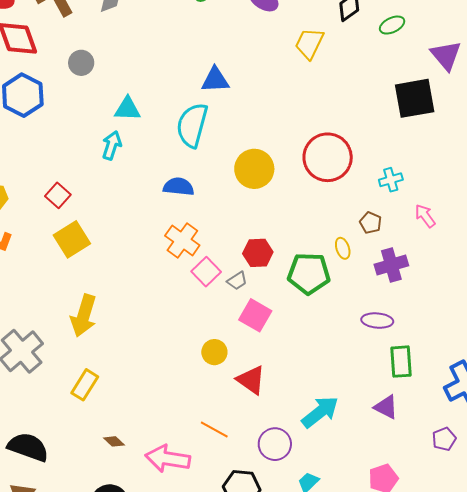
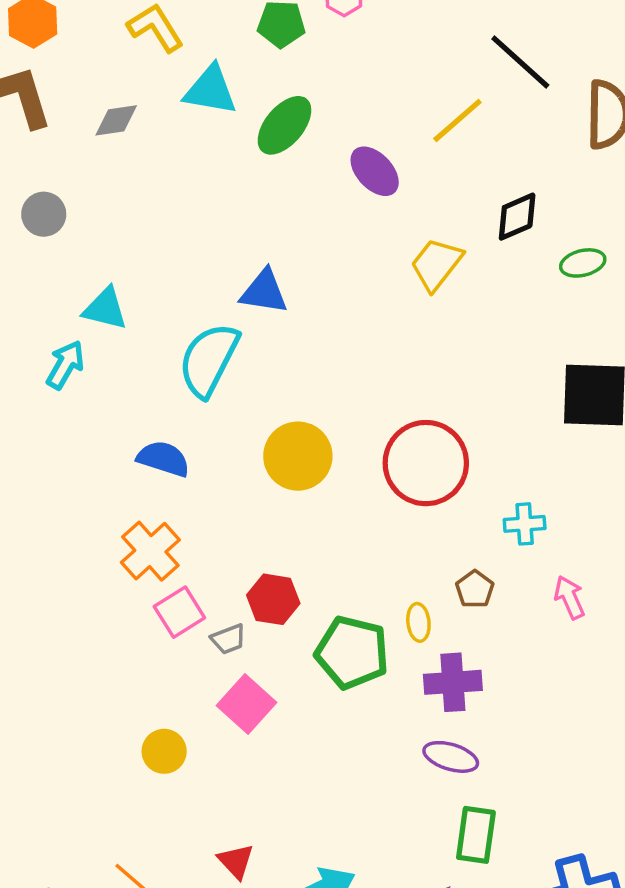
purple cross: (391, 265) -> (453, 682), moved
red triangle: (251, 380) -> (236, 861), moved, size x0.7

